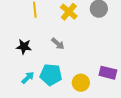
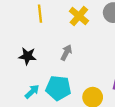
gray arrow: (58, 44) -> (66, 53), turned -104

